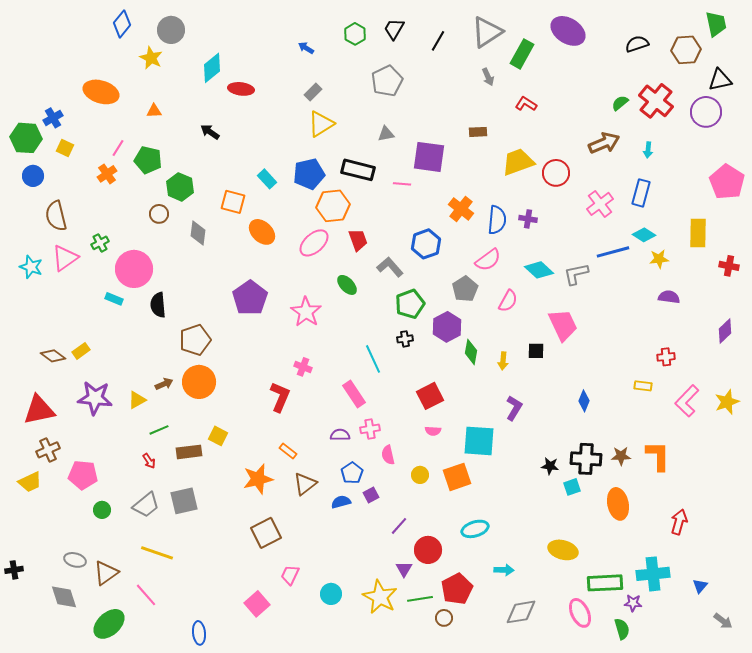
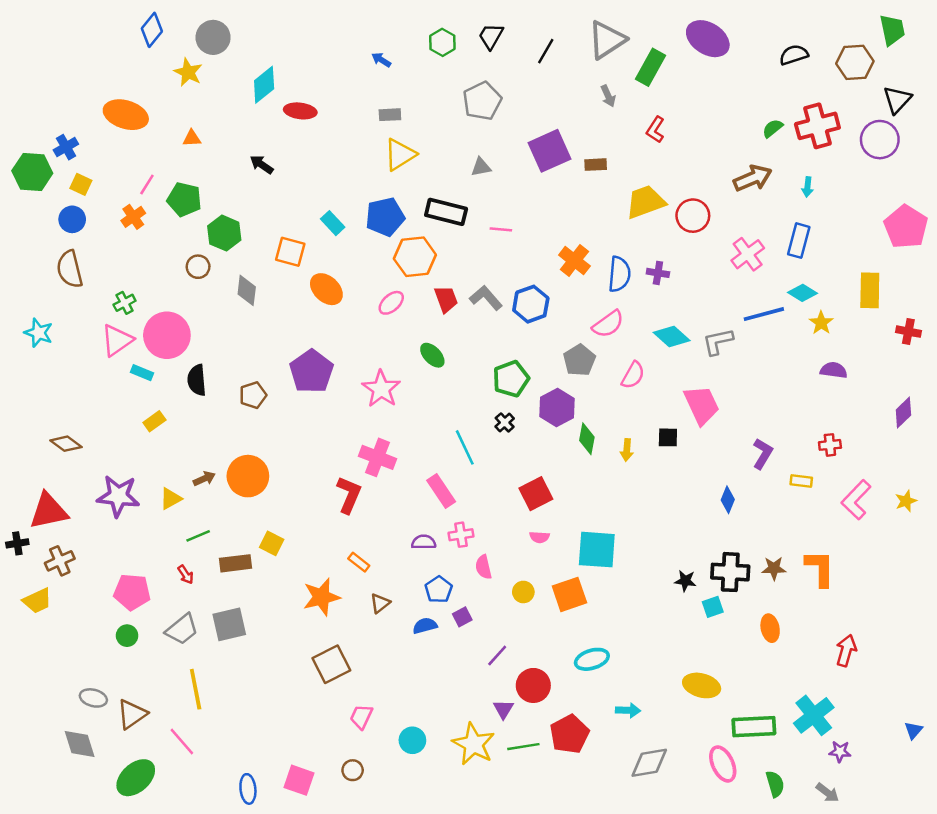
black triangle: (720, 80) -> (897, 100), turned -35
gray rectangle: (313, 92) -> (390, 115), turned 42
red cross: (656, 101) -> (817, 126), turned 36
red L-shape: (526, 104) -> (655, 130), turned -90
purple square: (429, 157) -> (550, 151), moved, turned -32
blue circle: (33, 176) -> (72, 219), moved
pink ellipse: (314, 243) -> (391, 303), size x0.7
pink triangle: (65, 258) -> (117, 340), moved
yellow star: (659, 259) -> (821, 323), turned -30
gray L-shape: (390, 267) -> (486, 298), moved
black cross: (405, 339) -> (505, 422), turned -35
brown pentagon: (195, 340) -> (253, 395), moved, size x0.7
yellow rectangle: (81, 351) -> (154, 421), moved
pink cross: (303, 367) -> (378, 457), size x1.6
yellow star: (727, 402) -> (906, 501), size x0.7
purple L-shape: (514, 408) -> (763, 454), moved
pink pentagon: (83, 475) -> (132, 592), moved
brown triangle: (305, 484) -> (380, 603), size x0.7
orange ellipse: (618, 504) -> (770, 628), size x0.7
yellow line: (157, 553) -> (196, 689), turned 60
black cross: (14, 570) -> (17, 543), moved
cyan cross: (653, 574) -> (814, 715), turned -32
blue triangle: (700, 586) -> (913, 730), moved
purple star: (633, 603) -> (840, 752), moved
pink square: (257, 604) -> (299, 780), moved, turned -30
brown circle: (444, 618) -> (353, 770), moved
gray arrow: (723, 621) -> (827, 793), moved

